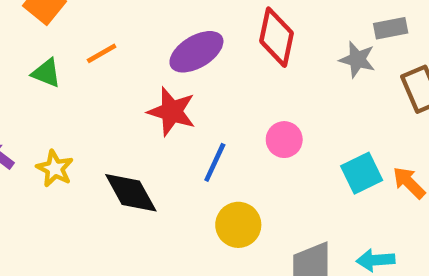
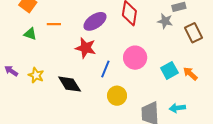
orange line: (102, 53) -> (54, 24), turned 32
pink circle: (284, 140) -> (135, 58), size x1.5

